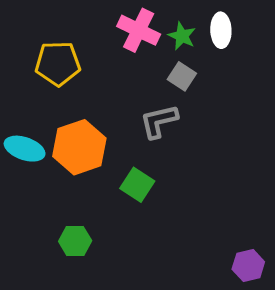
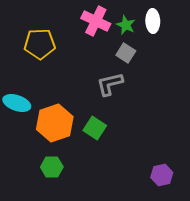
orange hexagon: (79, 147) -> (55, 123), moved
purple hexagon: (248, 266) -> (162, 175), moved

